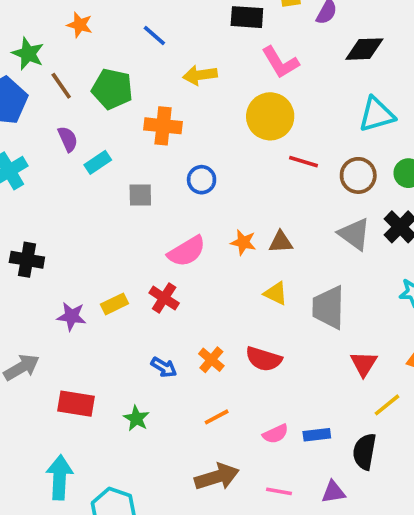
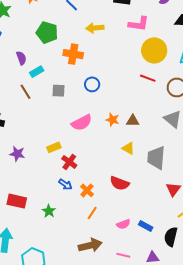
pink L-shape: (280, 62) -> (139, 24), turned -55
brown line: (61, 86) -> (25, 92), moved
yellow circle: (270, 116) -> (154, 50), moved
red cross: (164, 298) -> (69, 162), moved
yellow rectangle: (114, 304) -> (54, 147), moved
orange cross: (211, 360) -> (87, 190), moved
orange line: (217, 417) -> (92, 213), turned -32
blue rectangle: (317, 435) -> (146, 226), turned 32

